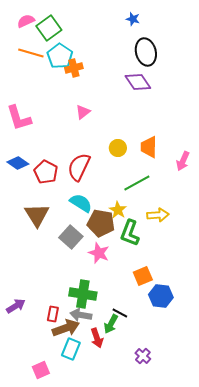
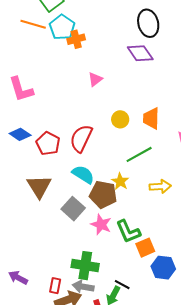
pink triangle: (83, 112) -> (95, 79), moved
green L-shape: (130, 233) -> (128, 232), moved, turned -44
purple arrow: (16, 306) -> (18, 278), turned -120

